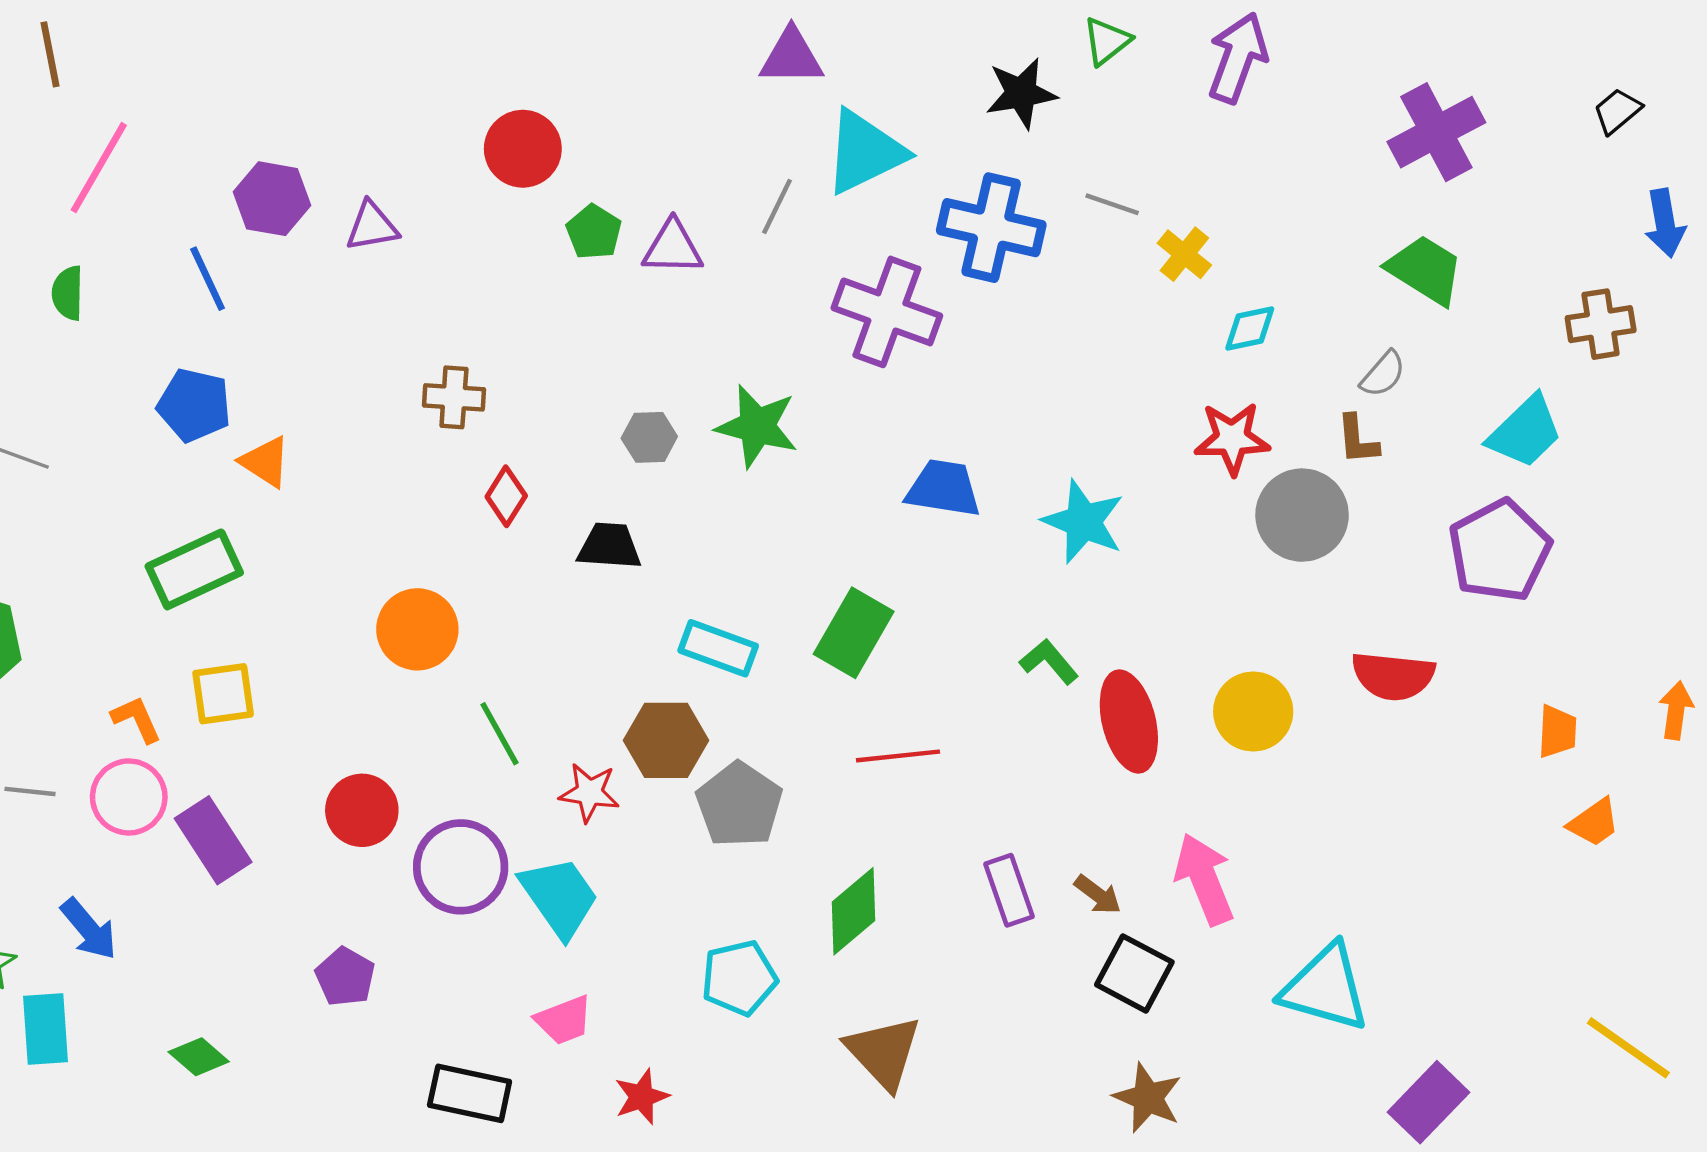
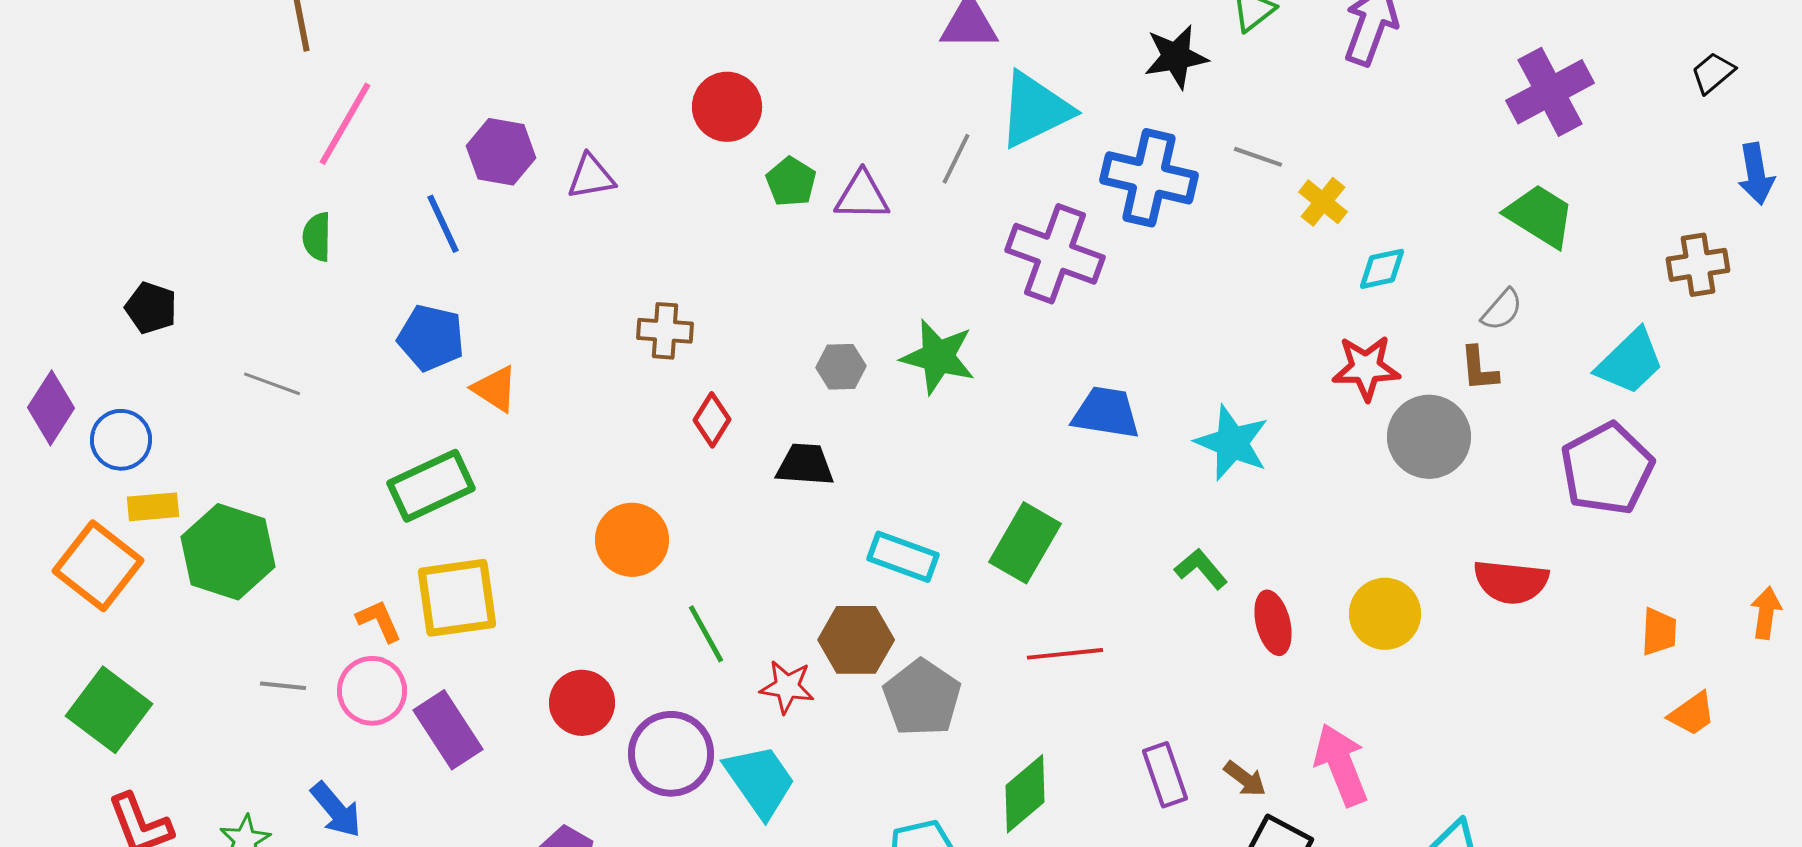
yellow square: (223, 694) -> (457, 598), size x1.4
red ellipse: (1129, 721) -> (1273, 623), size x0.7

